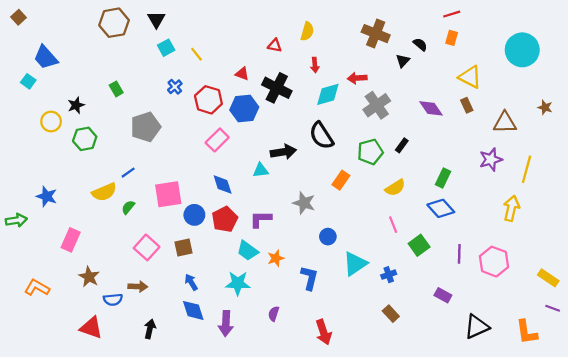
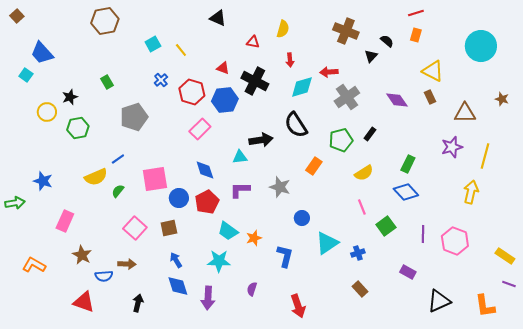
black triangle: (156, 19) -> (218, 18), moved, turned -36
purple L-shape: (261, 219) -> (240, 190), moved

